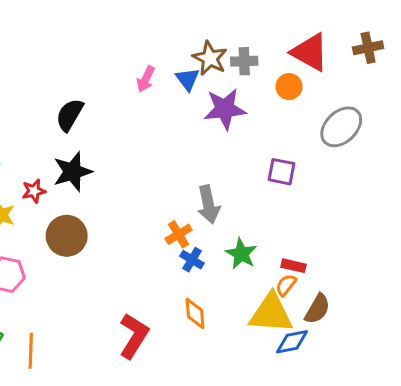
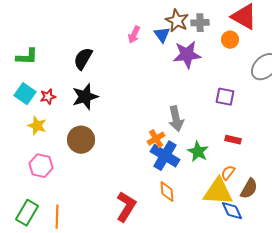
red star: (34, 191) -> (48, 97), moved
blue cross: (192, 260) -> (165, 156), size x1.8
red rectangle: (293, 266) -> (233, 140), moved
blue diamond: (292, 342) -> (232, 211), turned 75

